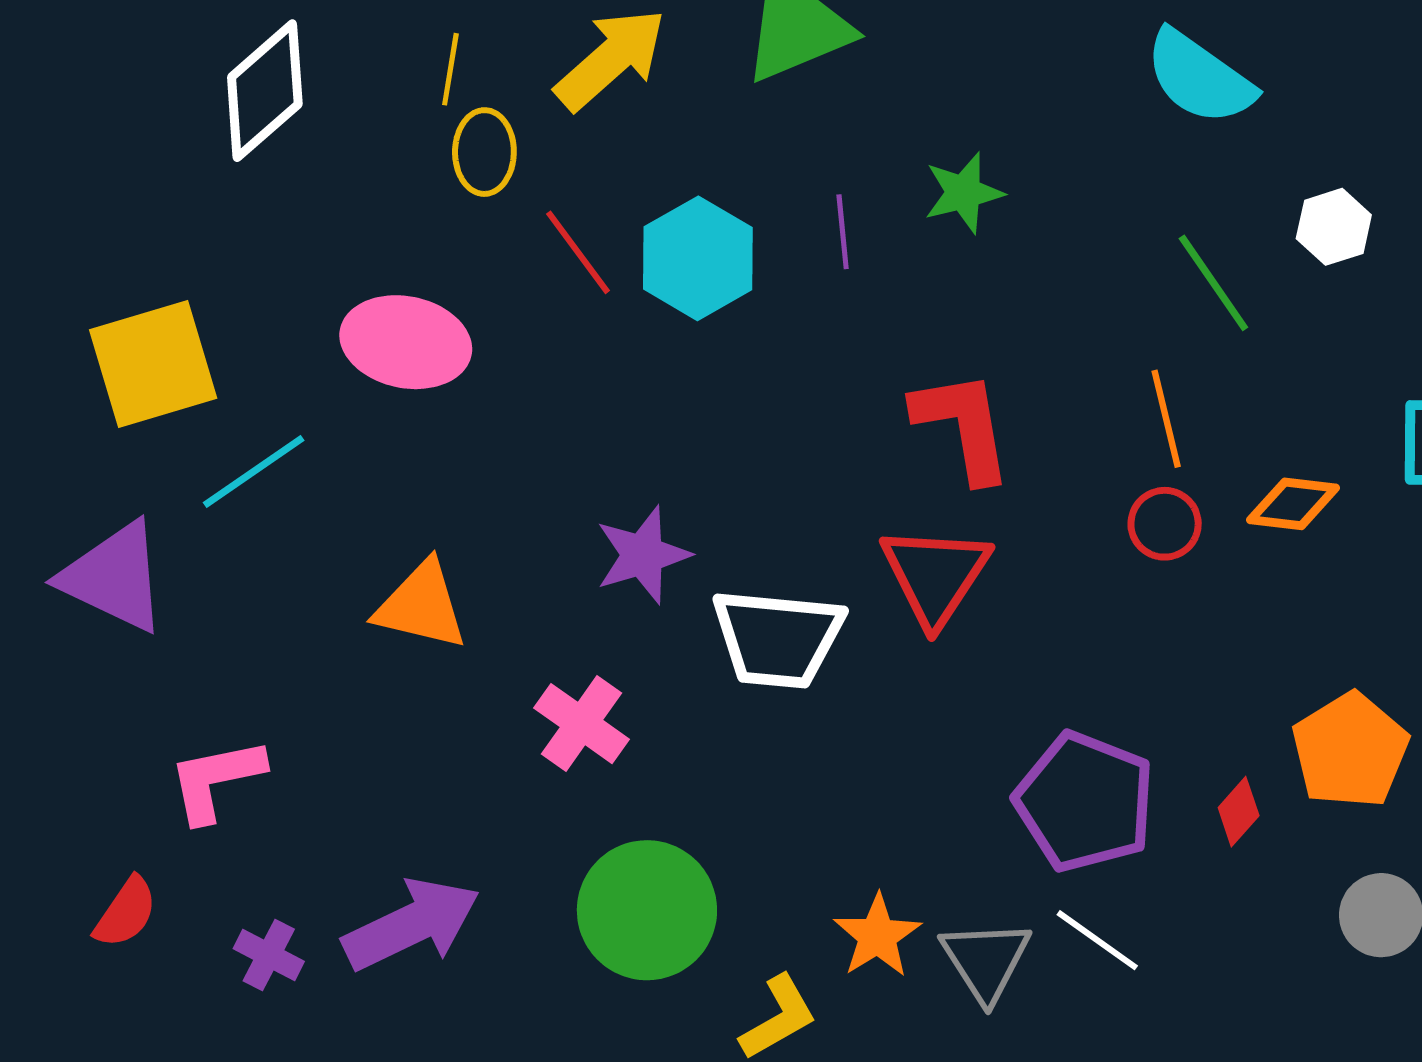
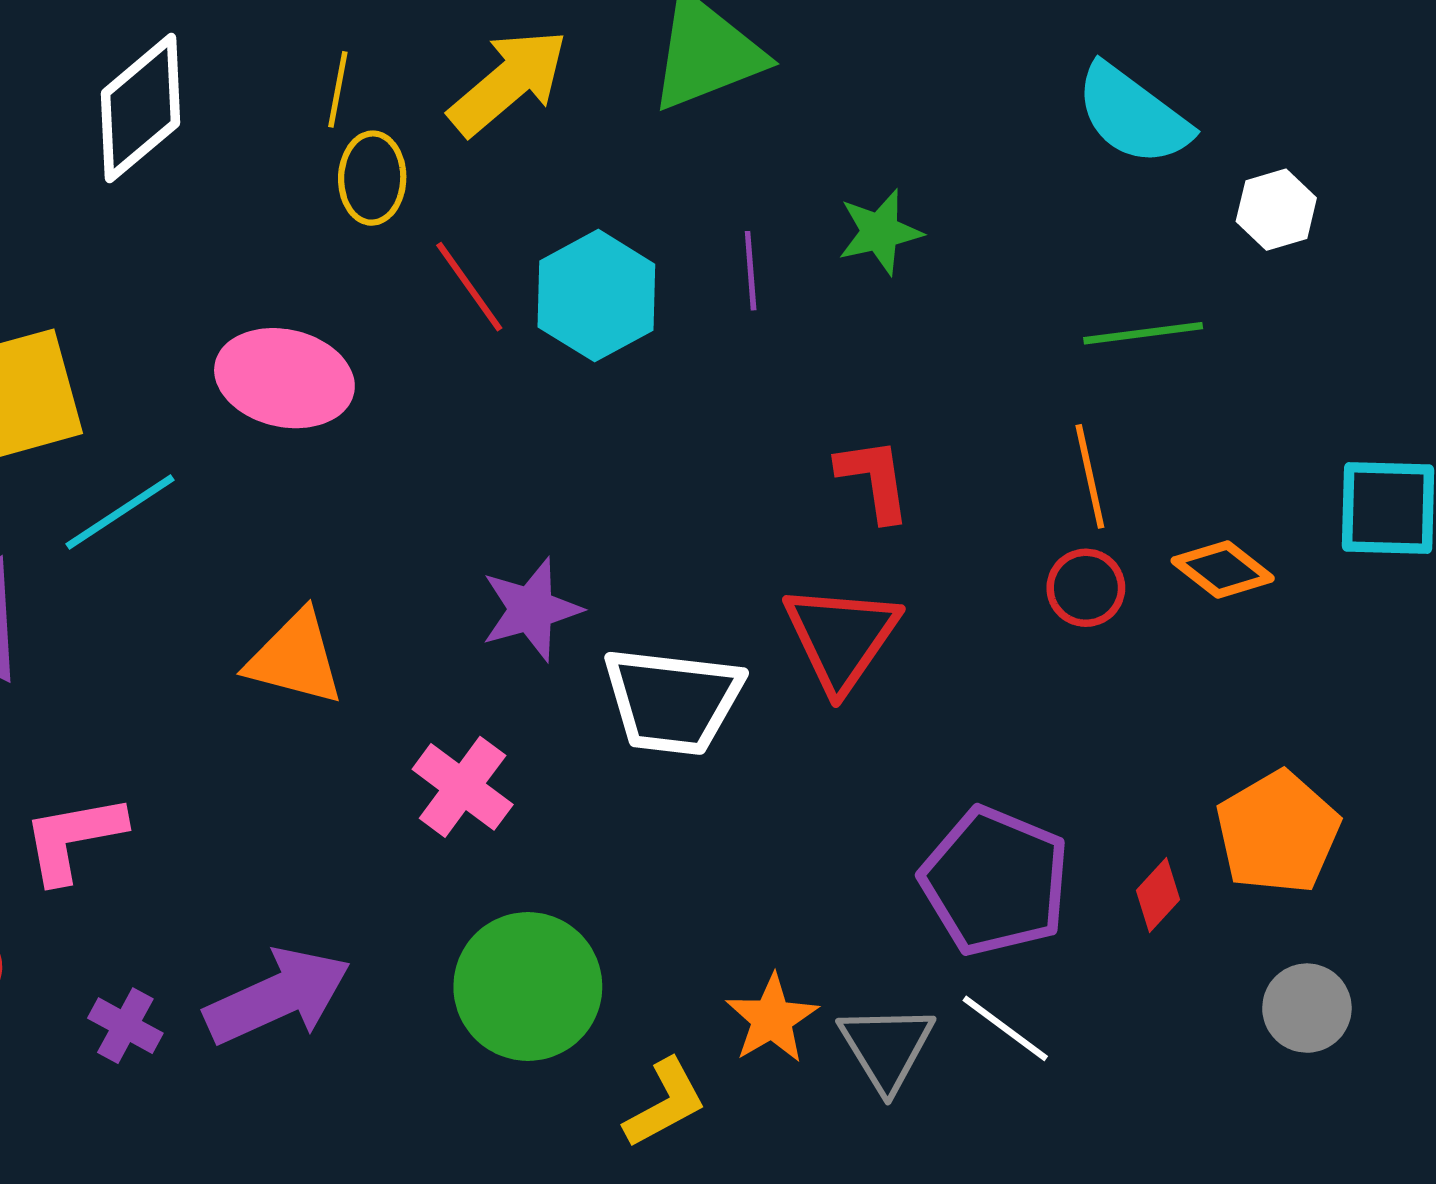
white hexagon: (1334, 227) -> (1276, 210), moved
green line: (1213, 283) -> (1143, 333), turned -64
red L-shape: (963, 426) -> (874, 479), size x0.7
orange diamond: (1293, 504) -> (1223, 570), turned 30

